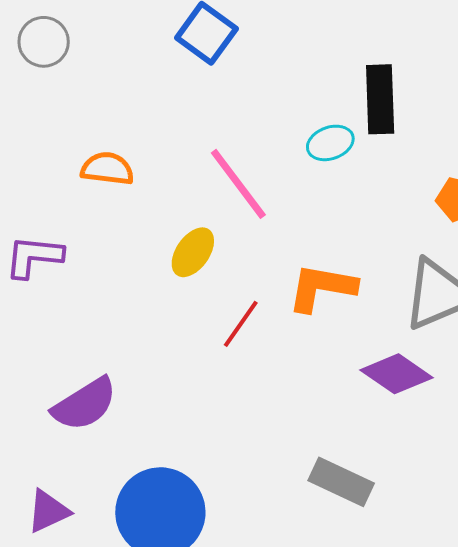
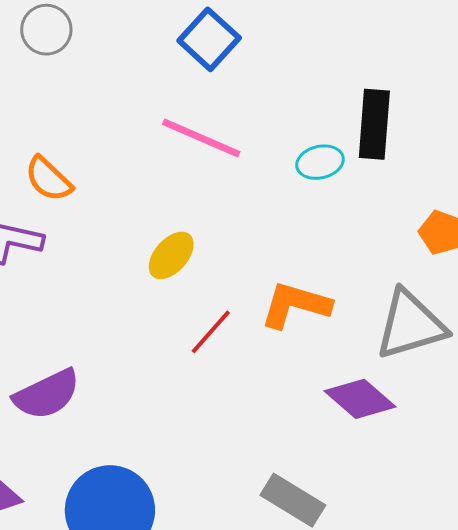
orange semicircle: (107, 169) -> (49, 179), moved, turned -150
pink line: (238, 184) -> (201, 138), moved, turned -36

